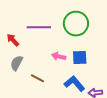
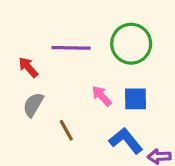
pink arrow: (59, 56) -> (102, 96), turned 32
brown line: (37, 78) -> (66, 130), turned 32

